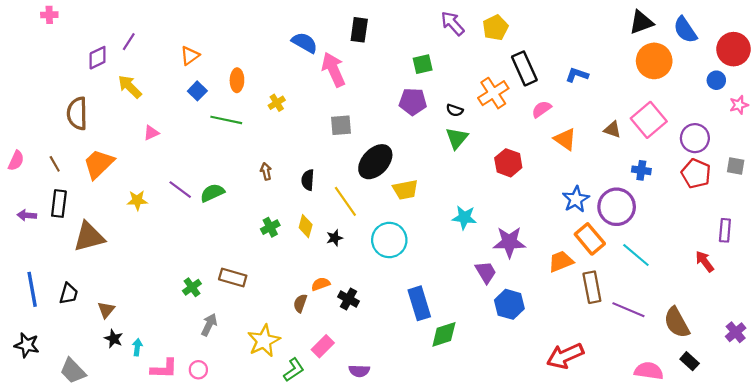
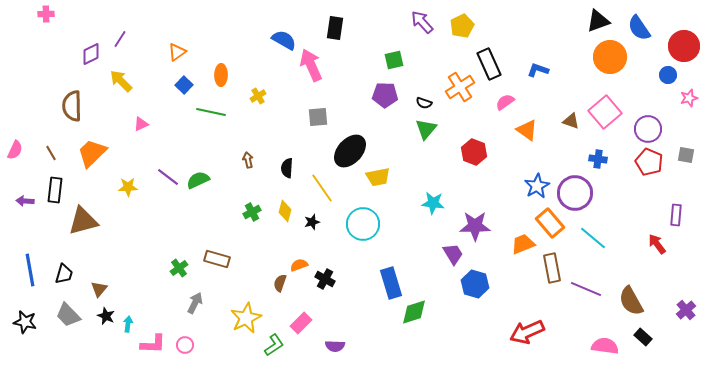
gray trapezoid: (73, 371) -> (68, 315), moved

